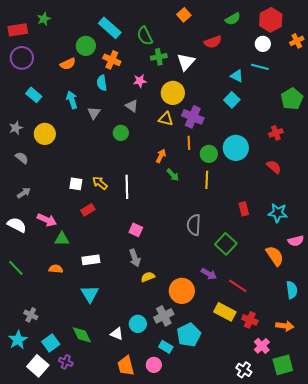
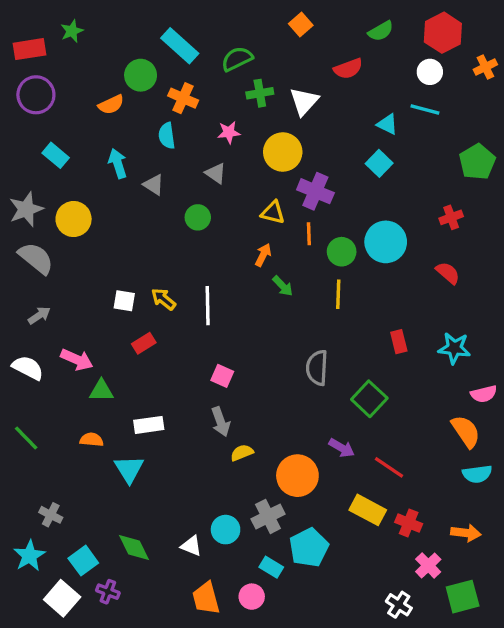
green semicircle: (145, 36) -> (237, 59), turned 90
gray triangle: (94, 113) -> (154, 185), turned -32
yellow triangle: (166, 119) -> (273, 212), moved
gray star: (16, 128) -> (26, 209), size x1.5
gray semicircle: (22, 158) -> (36, 258), size x1.6
orange semicircle: (275, 256) -> (466, 431), moved
cyan semicircle: (292, 290) -> (477, 474), turned 90
cyan triangle: (90, 294) -> (129, 469), moved

